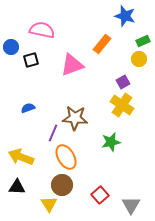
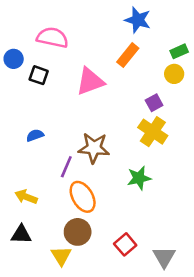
blue star: (125, 16) -> (138, 20), moved
black square: (31, 60) -> (39, 75), turned 35
yellow arrow: (21, 157) -> (26, 197), size x0.7

